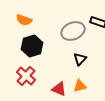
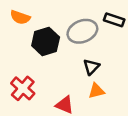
black hexagon: (32, 46) -> (46, 41), moved
orange triangle: (80, 86) -> (96, 91), moved

